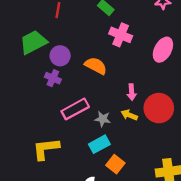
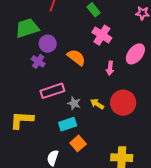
pink arrow: (132, 92) -> (110, 68), moved

